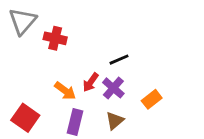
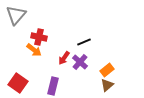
red cross: (55, 38) -> (39, 37), moved
orange arrow: (65, 91) -> (34, 50), moved
brown triangle: (115, 121) -> (107, 85), moved

